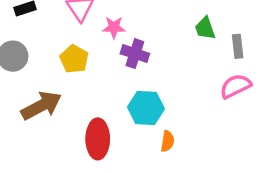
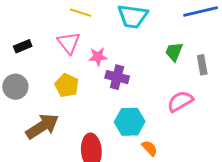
green trapezoid: (205, 28) -> (174, 52), turned 45
pink semicircle: (236, 86) -> (180, 101), moved
orange semicircle: (167, 141) -> (150, 148), turned -48

